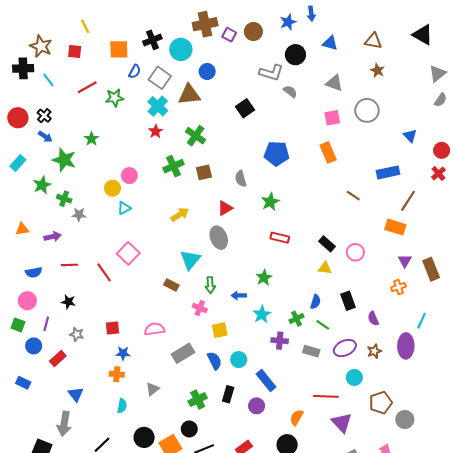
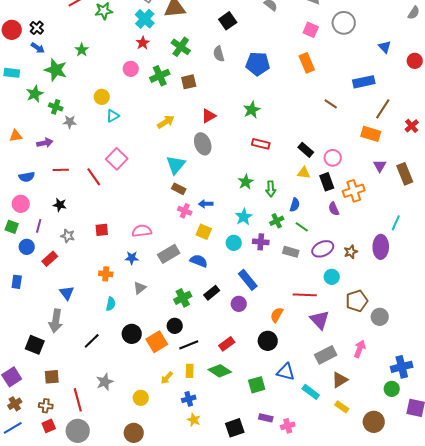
pink square: (332, 118) -> (311, 30), turned 35
cyan rectangle: (18, 163) -> (12, 73), turned 56
red cross: (438, 173) -> (412, 126), moved
pink circle: (129, 176) -> (131, 69), moved
gray semicircle: (241, 179) -> (219, 54), moved
brown rectangle: (171, 285) -> (179, 189), moved
green arrow: (210, 285) -> (271, 189), moved
orange cross: (398, 287) -> (354, 191), moved, size x1.5
blue arrow: (239, 295) -> (206, 204), moved
black rectangle: (348, 301) -> (327, 182), moved
purple semicircle: (373, 319) -> (334, 209), moved
yellow square: (220, 330) -> (204, 232), turned 35
blue star: (123, 353) -> (132, 258), moved
cyan circle: (239, 360) -> (234, 243), moved
blue semicircle: (214, 361) -> (199, 261), turned -42
blue rectangle: (23, 383) -> (17, 282), turned 72
black rectangle: (228, 394) -> (212, 293), turned 35

